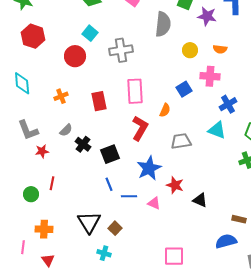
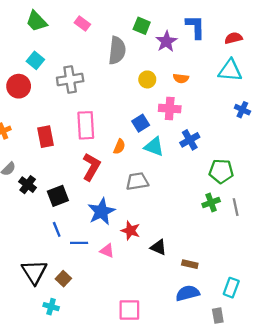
purple star: (207, 16) -> (166, 41), turned 30
cyan triangle: (217, 130) -> (154, 147), moved
brown rectangle: (239, 219) -> (190, 264), moved

